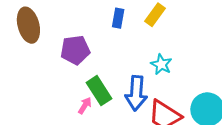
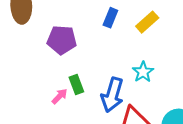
green rectangle: (99, 91) -> (76, 85), size x0.7

